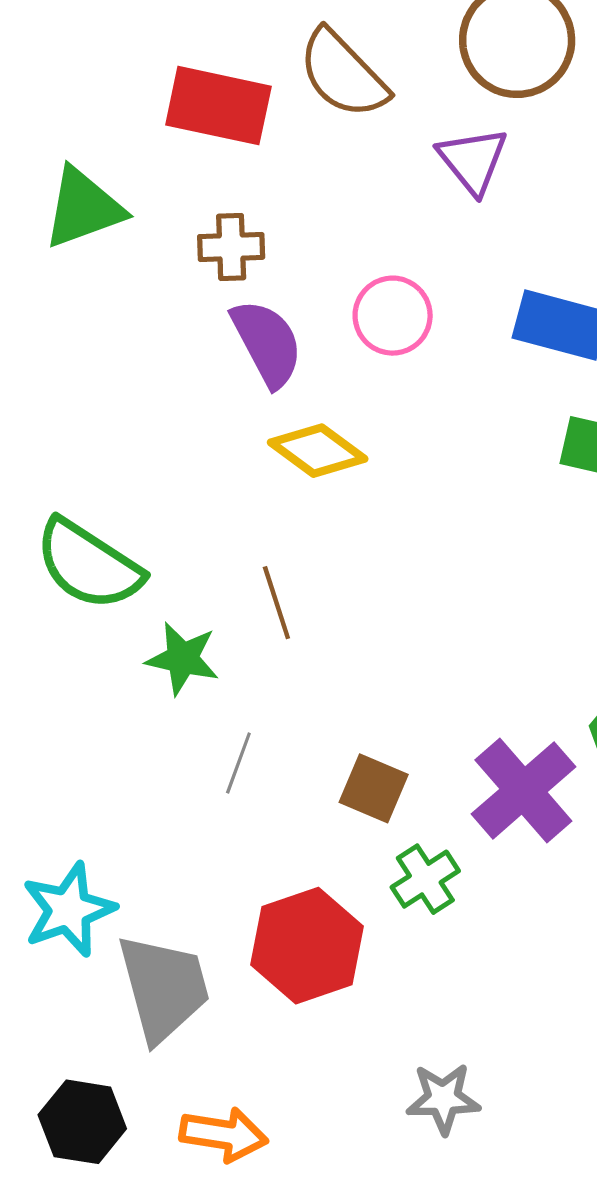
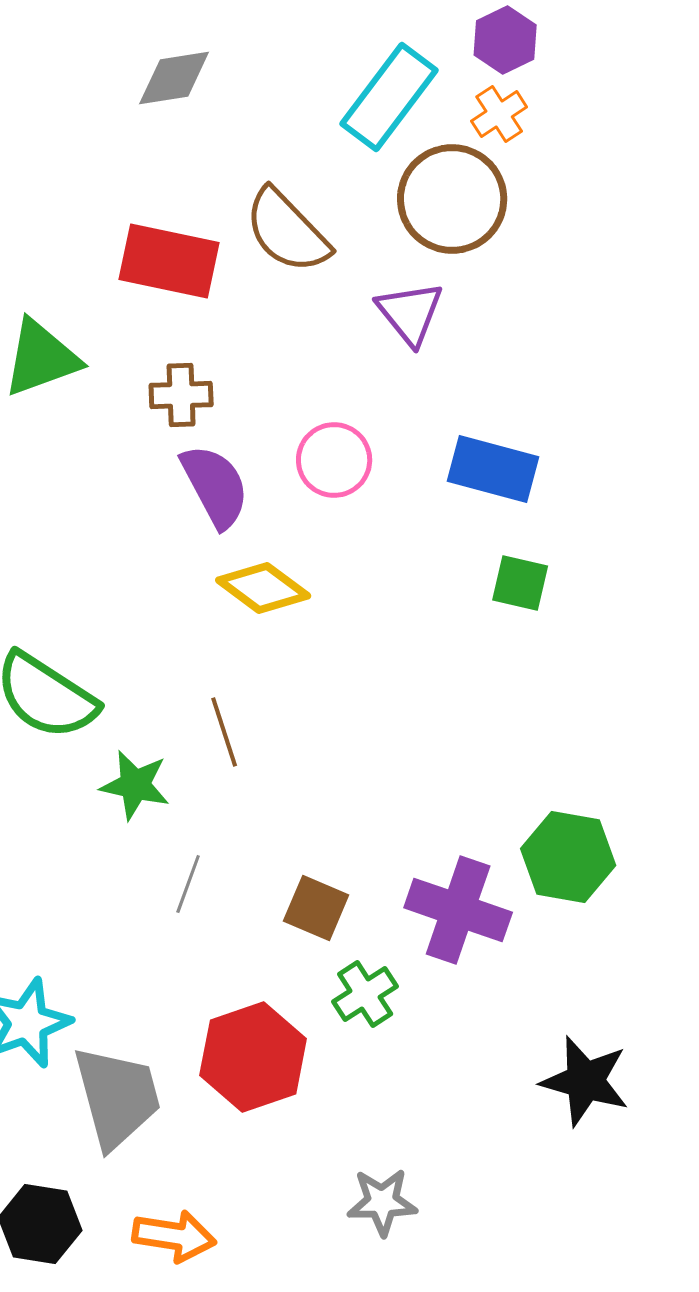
purple cross: (523, 790) -> (458, 910), turned -30

